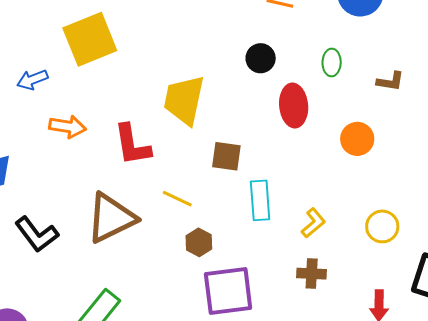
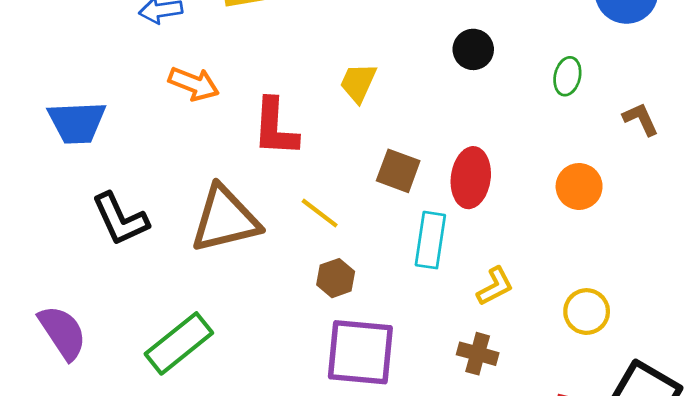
brown L-shape: (390, 81) -> (641, 119), turned -136
yellow trapezoid: (184, 100) -> (358, 83), size x0.6
red ellipse: (294, 106) -> (471, 178), moved

